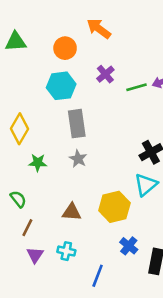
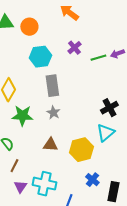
orange circle: (65, 48) -> (29, 27), moved
green star: (38, 163) -> (22, 116), size x1.5
brown triangle: (72, 212) -> (50, 145), moved
cyan cross: (66, 251) -> (44, 184), size x1.6

